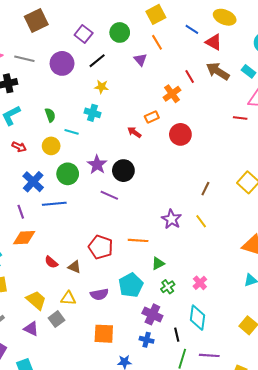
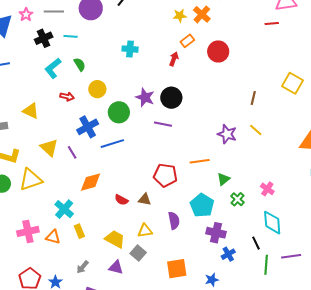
yellow star: (102, 87) -> (180, 16), moved
green semicircle: (50, 115) -> (80, 64), moved
cyan line: (72, 132) -> (71, 36), moved
red arrow: (134, 132) -> (174, 59), turned 88
blue cross: (33, 182) -> (88, 127), turned 30
purple line: (21, 212) -> (72, 152), moved
purple semicircle: (99, 294) -> (174, 221), turned -78
purple cross: (152, 314) -> (216, 233), moved
orange square: (104, 334) -> (177, 269), moved
blue cross: (147, 340) -> (228, 254), turned -32

